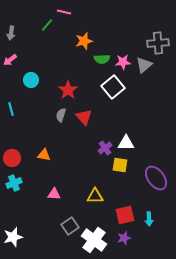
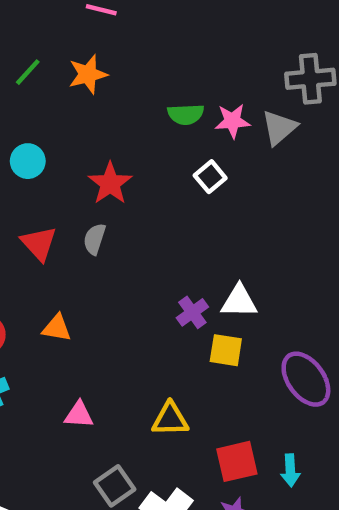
green line: (47, 25) -> (28, 72), moved
orange star: (84, 41) -> (88, 74), moved
white square: (113, 87) -> (210, 177), size x0.6
red triangle: (84, 117) -> (39, 243), moved

